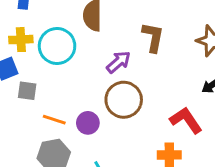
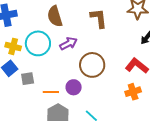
yellow cross: (21, 40) -> (13, 46), turned 35
purple arrow: (119, 62) -> (68, 44), moved, turned 30

